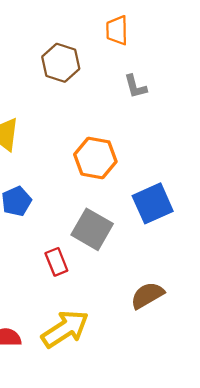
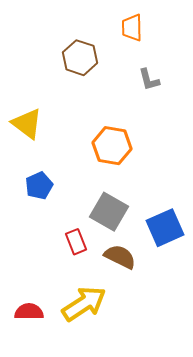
blue square: (153, 203) -> (165, 228), moved
brown semicircle: (147, 295) -> (120, 257), moved, turned 56

